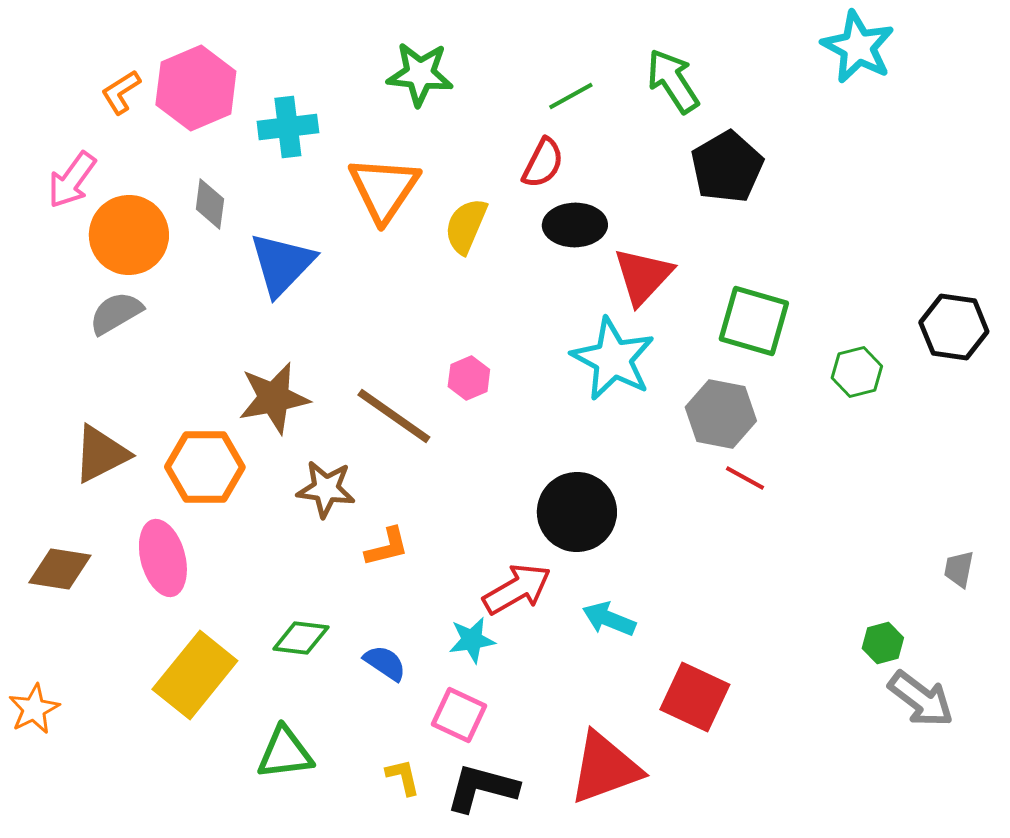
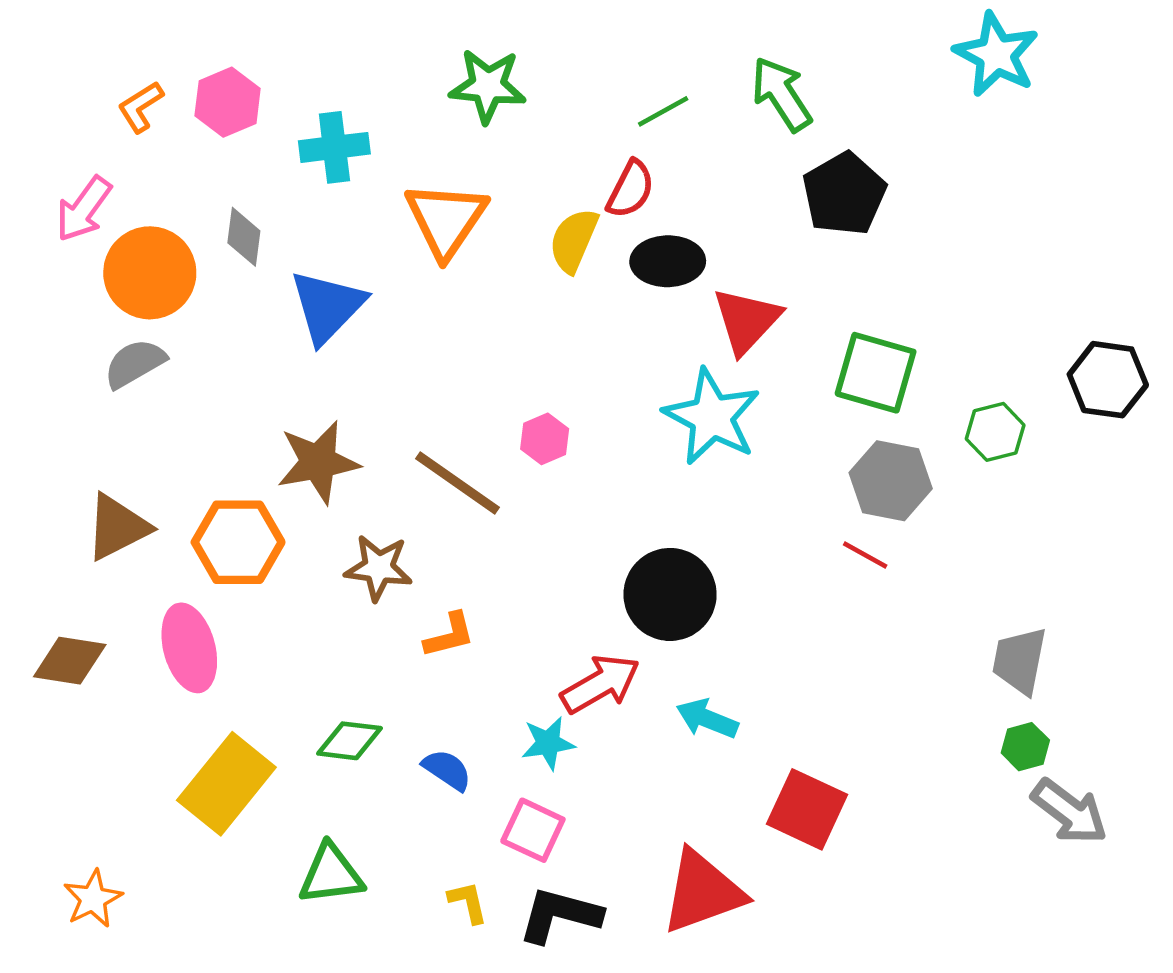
pink hexagon: (196, 88) -> (228, 102), size x0.7
yellow semicircle: (466, 226) -> (574, 240), moved
gray hexagon: (721, 414) -> (891, 481), moved
gray trapezoid: (959, 569) -> (1020, 661), moved, size x1.6
orange star: (34, 709) -> (93, 899), moved

